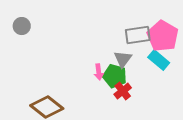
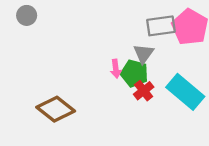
cyan rectangle: (159, 60) -> (185, 92), moved, size x1.5

